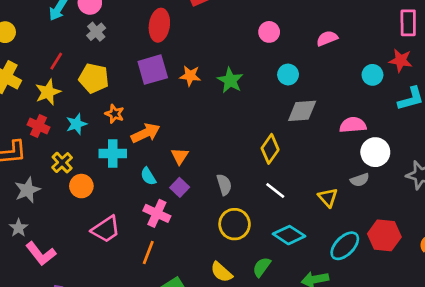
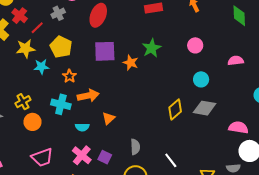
red ellipse: (159, 25) -> (98, 15), moved
gray cross: (96, 32) -> (58, 13), moved
green star: (230, 80) -> (152, 48), moved
cyan star: (76, 124) -> (41, 67), moved
red cross: (38, 126) -> (20, 16), moved
yellow diamond: (270, 149) -> (175, 109), moved
cyan semicircle: (148, 176) -> (82, 127), turned -72
purple square: (180, 187) -> (105, 157), moved, turned -32

